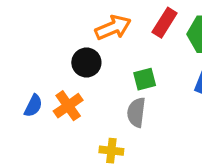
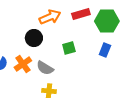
red rectangle: (165, 23) -> (81, 14), turned 42
gray semicircle: (136, 112) -> (45, 68), moved, turned -66

